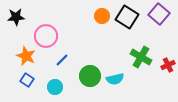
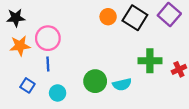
orange star: (26, 56) -> (20, 46), moved, turned -30
green cross: (141, 57) -> (150, 61), turned -30
blue line: (62, 60) -> (48, 64), moved, turned -48

